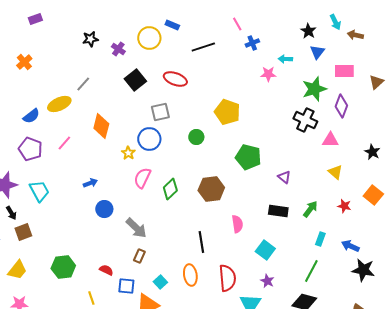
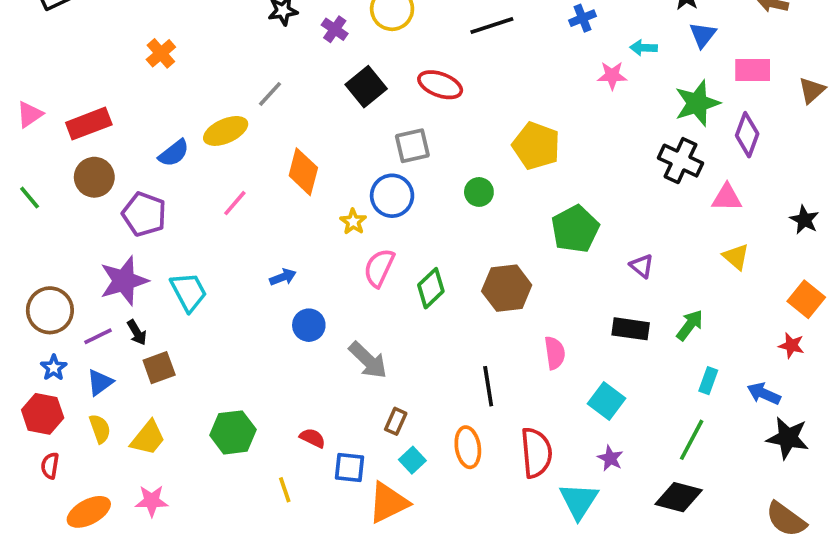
purple pentagon: (30, 149) -> (144, 214), moved
green pentagon: (248, 157) -> (575, 229), turned 30
red star: (344, 206) -> (791, 345), moved
brown rectangle: (139, 256) -> (396, 421), moved

